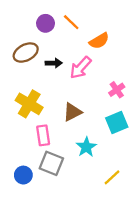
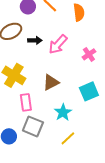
orange semicircle: (99, 41) -> (79, 12), moved, turned -66
pink cross: (117, 90) -> (89, 54), moved
yellow line: (112, 177) -> (68, 138), moved

